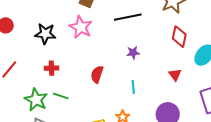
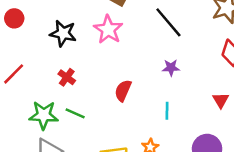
black line: (128, 17) -> (168, 22), turned 56
red cross: (52, 68) -> (67, 77), turned 32
green star: (36, 100) -> (44, 115), turned -30

